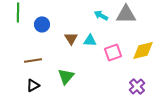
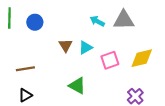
blue circle: (42, 24) -> (35, 22), moved
cyan triangle: (90, 40) -> (86, 48), turned -32
green triangle: (66, 76) -> (77, 86), moved, turned -42

